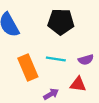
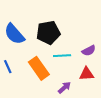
black pentagon: (61, 22) -> (48, 33), moved

